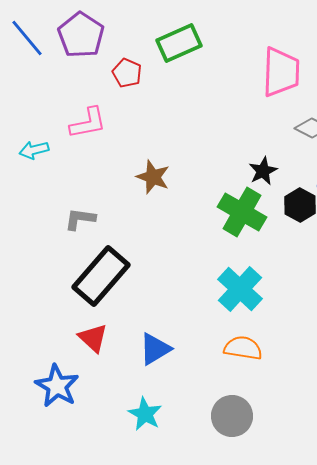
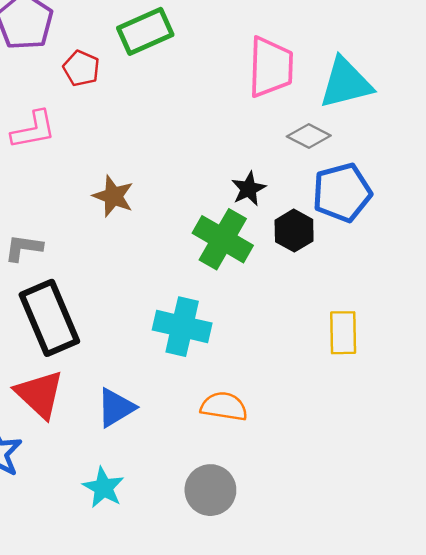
black rectangle: (101, 276) -> (49, 318), turned -64
cyan cross: (240, 289) -> (182, 327), moved, turned -30
red triangle: (93, 338) -> (40, 394), size x1.4

